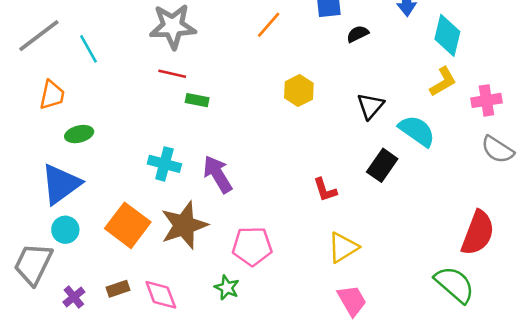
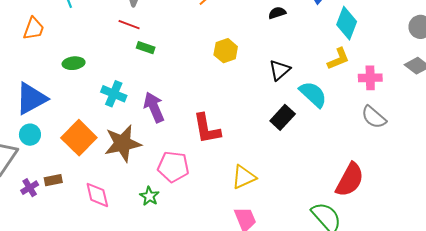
green ellipse: (79, 134) -> (74, 63), moved
red L-shape: (325, 190) -> (207, 129), moved, size x1.6
brown rectangle: (118, 289) -> (53, 180), moved

